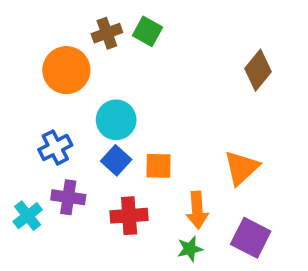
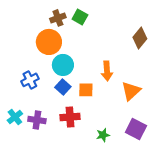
orange circle: (66, 70) -> (49, 42), moved
purple cross: (68, 197) -> (37, 120), moved
orange arrow: (197, 210) -> (107, 71), moved

